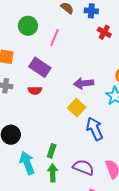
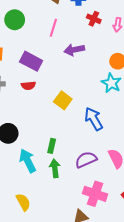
pink line: (54, 38) -> (53, 28), moved
purple arrow: (84, 83) -> (74, 50), moved
yellow square: (77, 108) -> (63, 100), moved
purple semicircle: (83, 167) -> (86, 160), turned -40

